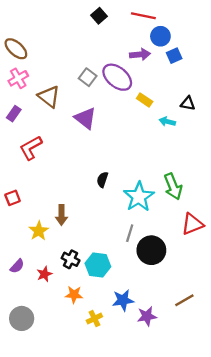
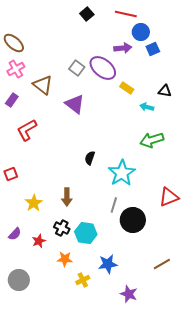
green arrow: (173, 186) -> (152, 140), moved, turned 95
brown arrow: (61, 215) -> (67, 197), moved
purple star: (147, 316) -> (129, 294), moved, turned 30

